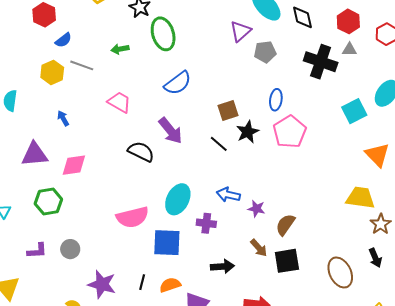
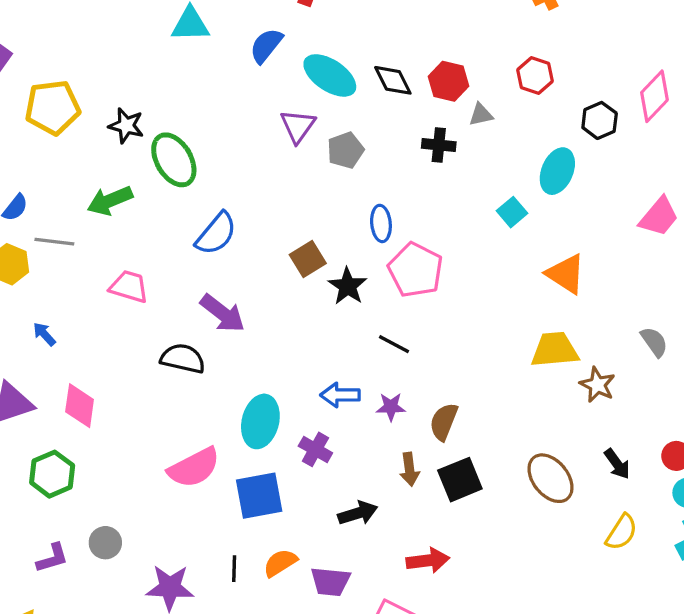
red hexagon: (348, 21) -> (448, 81), moved
green arrow: (120, 49) -> (110, 201), size x1.5
black cross: (321, 62) -> (439, 145), size x0.6
cyan square: (354, 111) -> (512, 212), size x0.7
black line: (219, 144) -> (394, 344), moved
pink diamond: (74, 165) -> (80, 406), turned -60
purple cross: (206, 223) -> (315, 449), turned 36
brown arrow: (259, 248) -> (409, 469), turned 48
black arrow: (375, 258) -> (617, 464), moved

